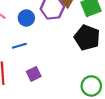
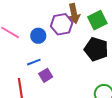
purple square: (34, 74) -> (46, 75), moved

